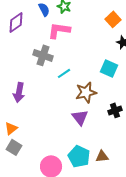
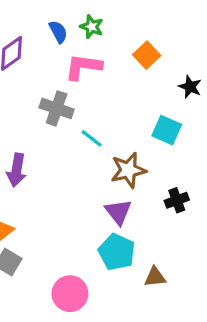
orange square: (113, 19) -> (147, 55), moved
cyan line: (64, 73) -> (92, 138), turned 72
cyan pentagon: (79, 156) -> (117, 252), moved

